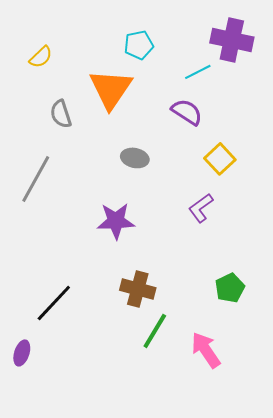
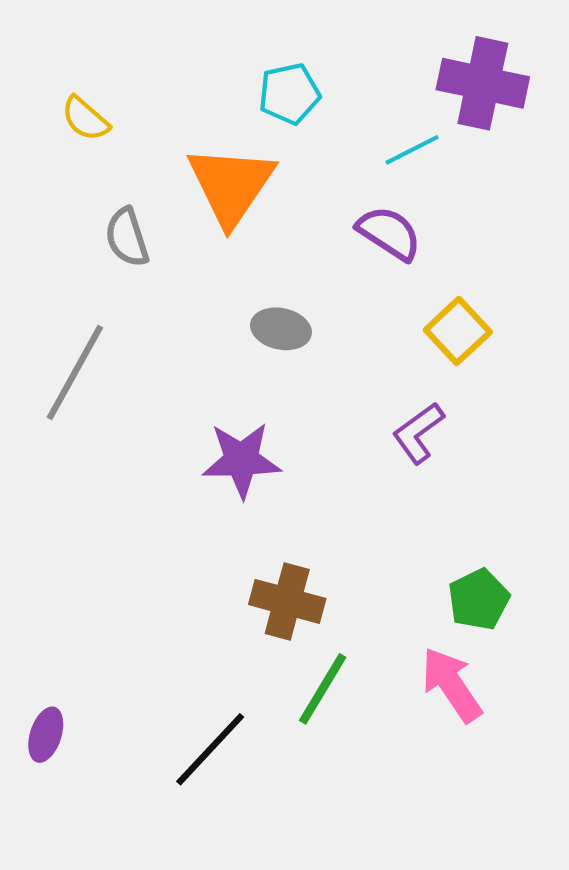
yellow semicircle: (41, 57) -> (85, 119), turned 85
black line: (54, 303) -> (210, 749), moved
pink arrow: (206, 350) -> (452, 685), moved

